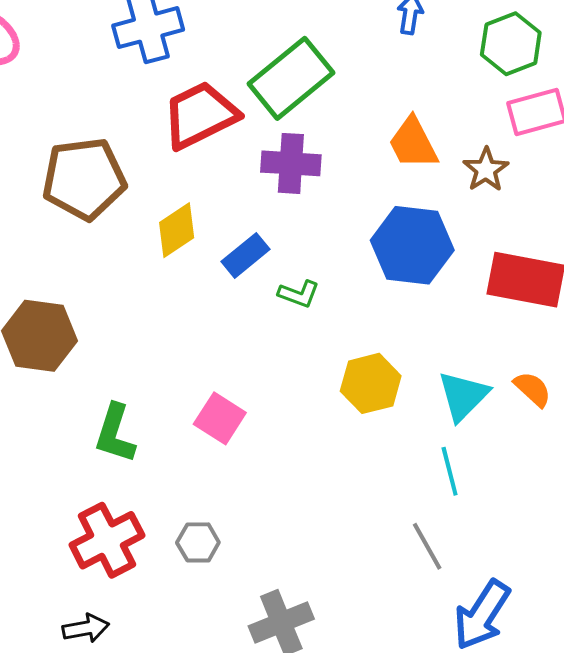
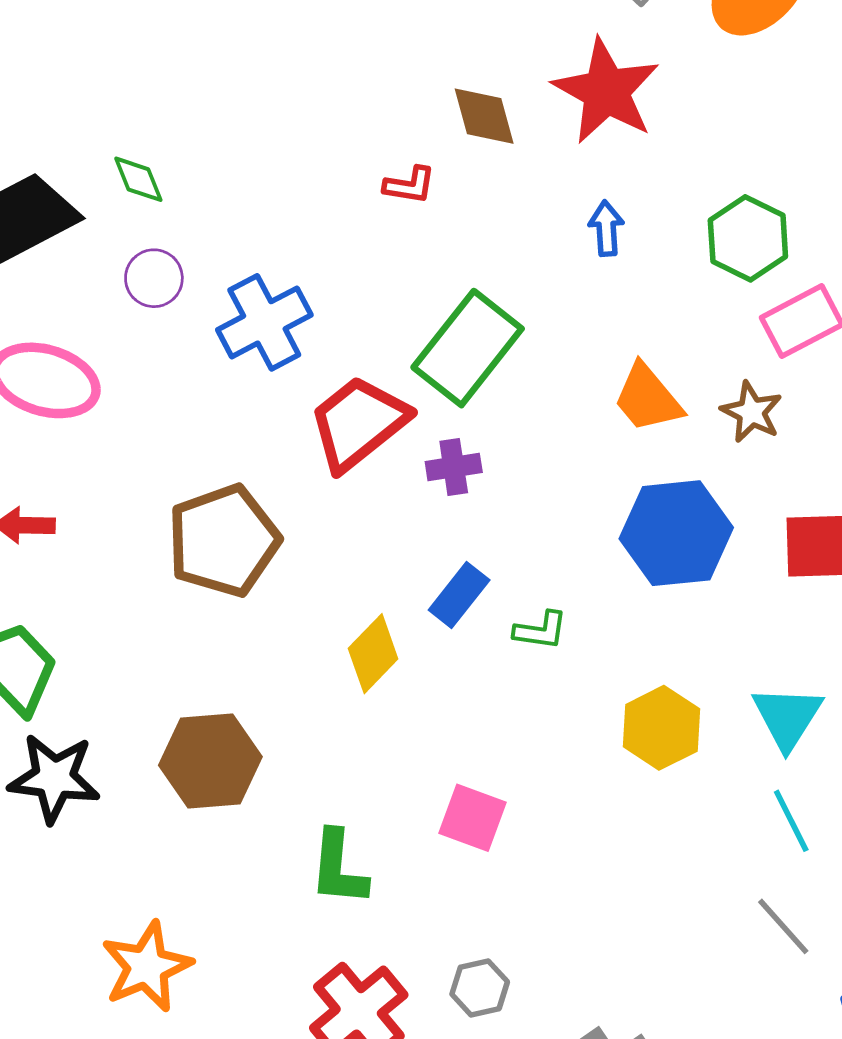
purple cross: (291, 163) -> (454, 467), moved, size x0.7
yellow diamond: (177, 230) -> (373, 654), moved

